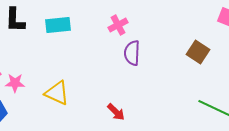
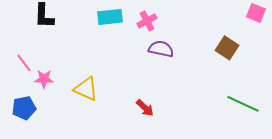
cyan rectangle: (58, 25) -> (110, 17), moved
purple semicircle: (132, 53) -> (161, 49), turned 100

